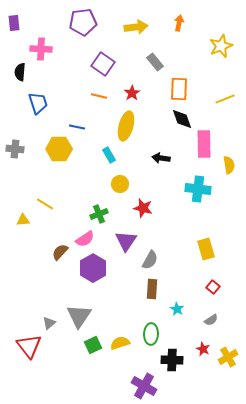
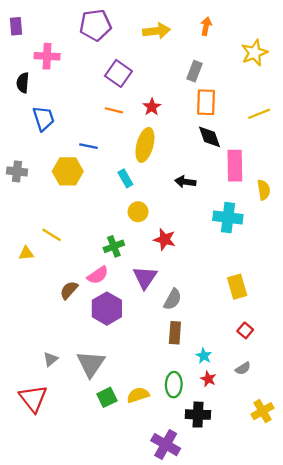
gray rectangle: (155, 62) -> (195, 71), moved, turned 60
gray triangle: (49, 323) -> (50, 359), moved
red star: (203, 349) -> (208, 379), moved

